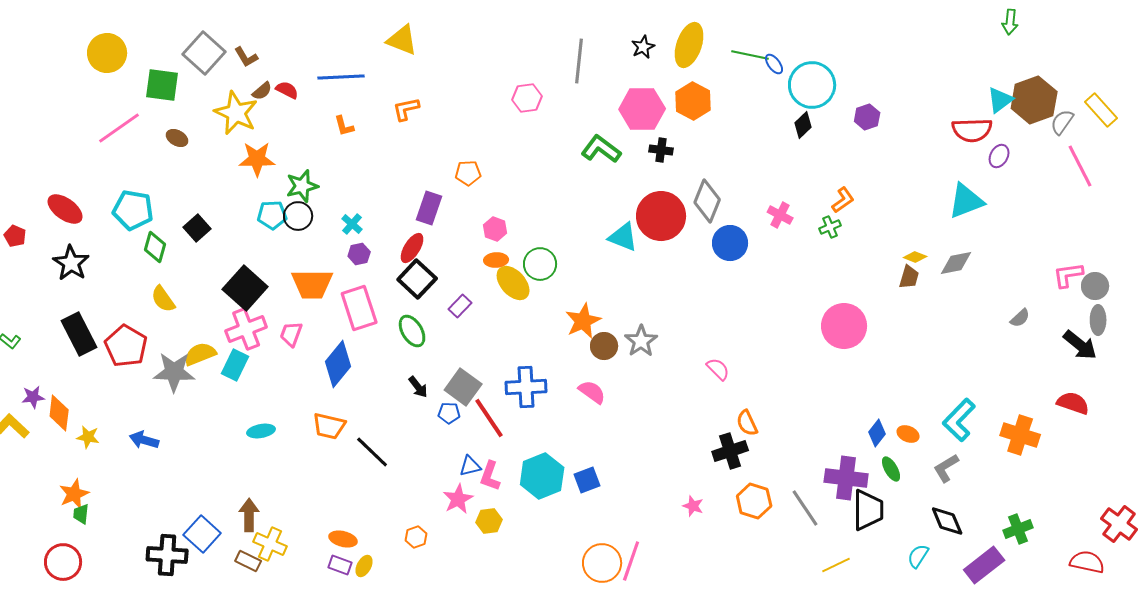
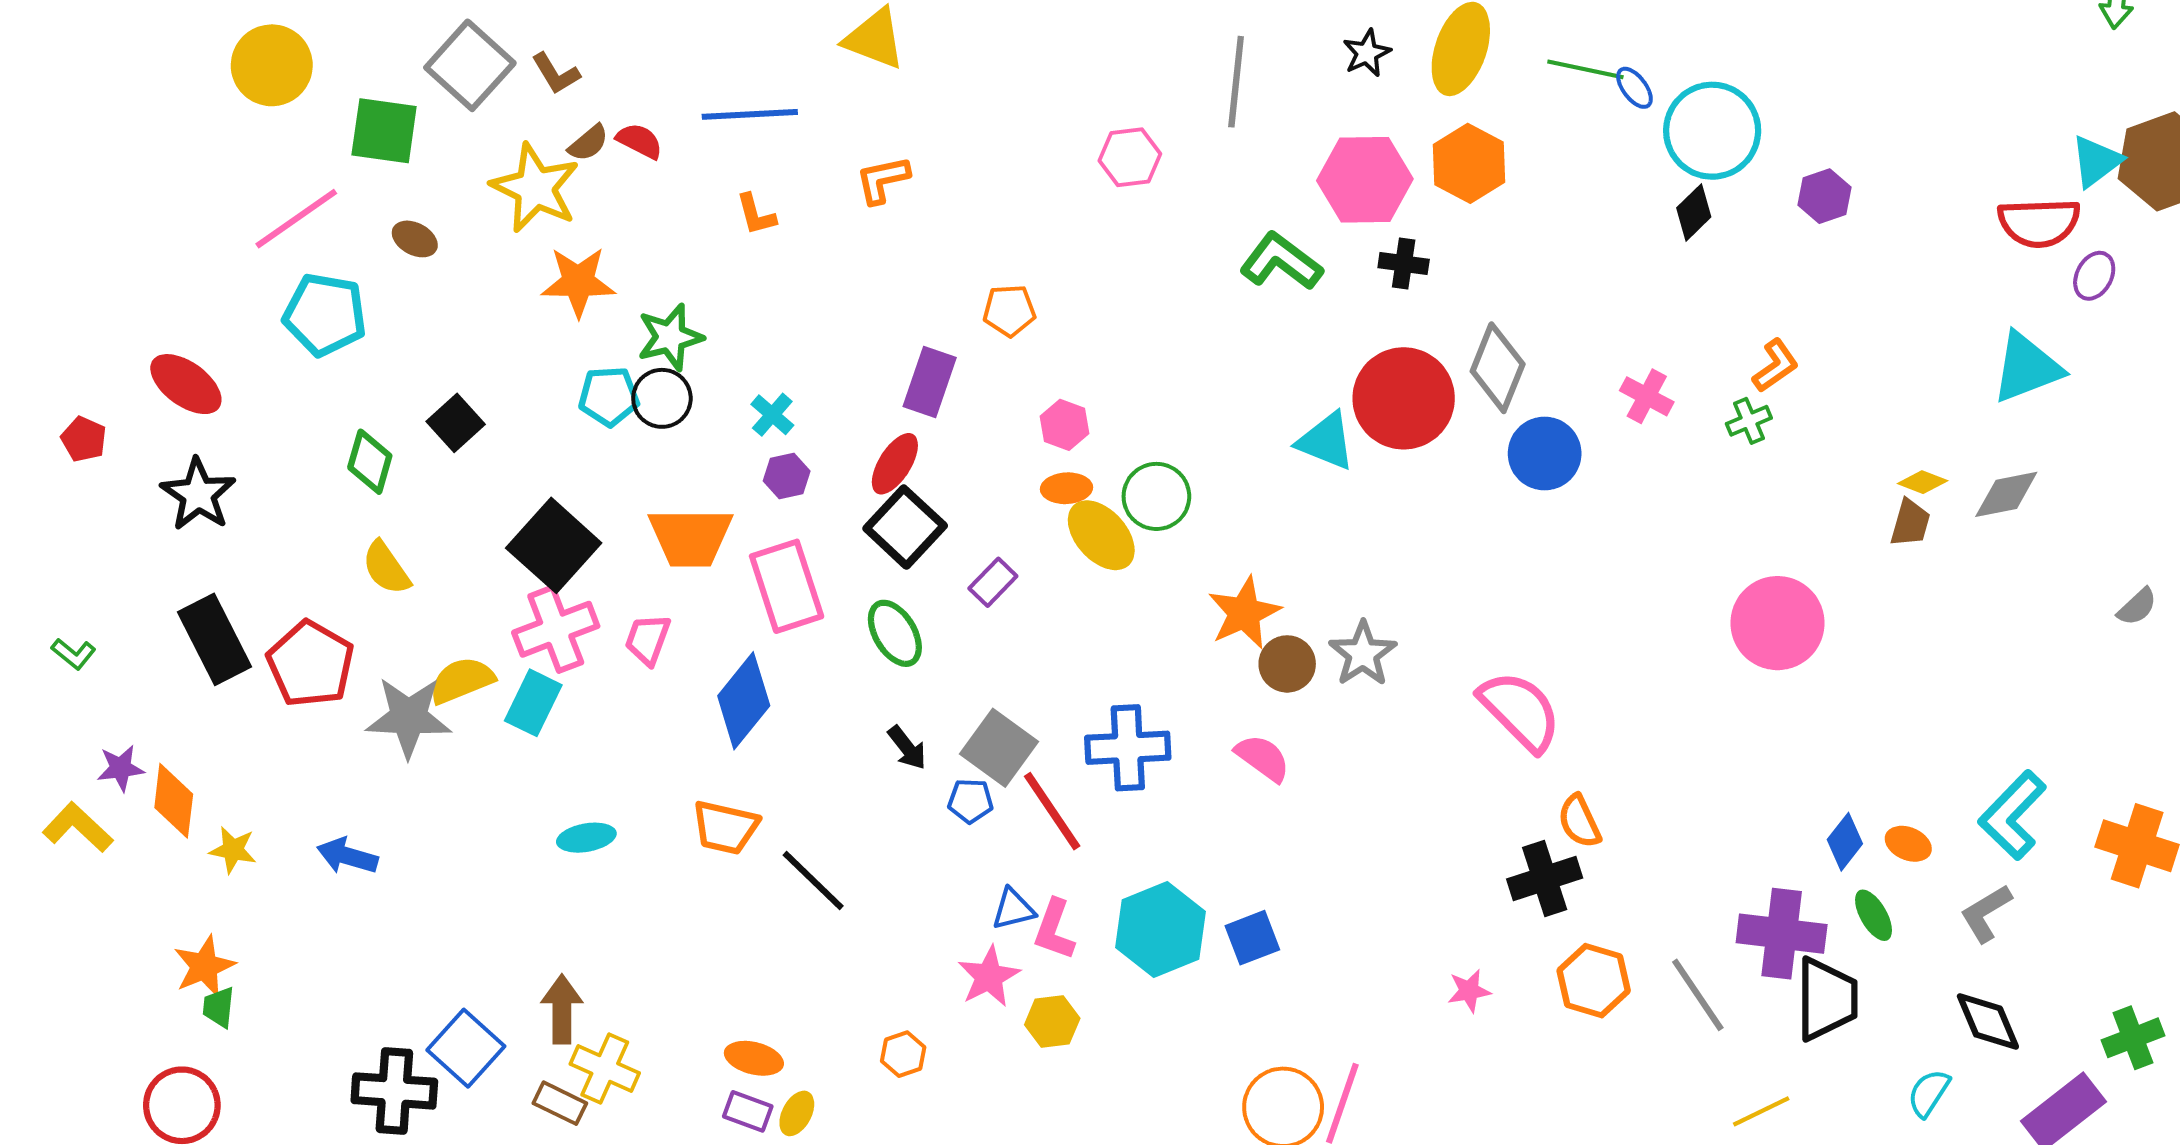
cyan pentagon: (133, 210) -> (325, 315), moved
pink semicircle: (718, 369) -> (1520, 711), size x1.8
pink star: (693, 506) -> (1469, 991), turned -30

